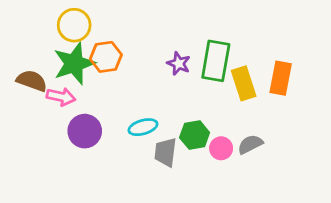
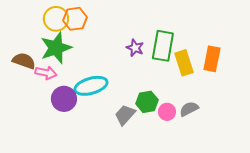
orange hexagon: (106, 57) -> (75, 19), moved
cyan ellipse: (143, 127) -> (91, 86), moved, size x1.5
gray trapezoid: (165, 152) -> (125, 115), turned 35

